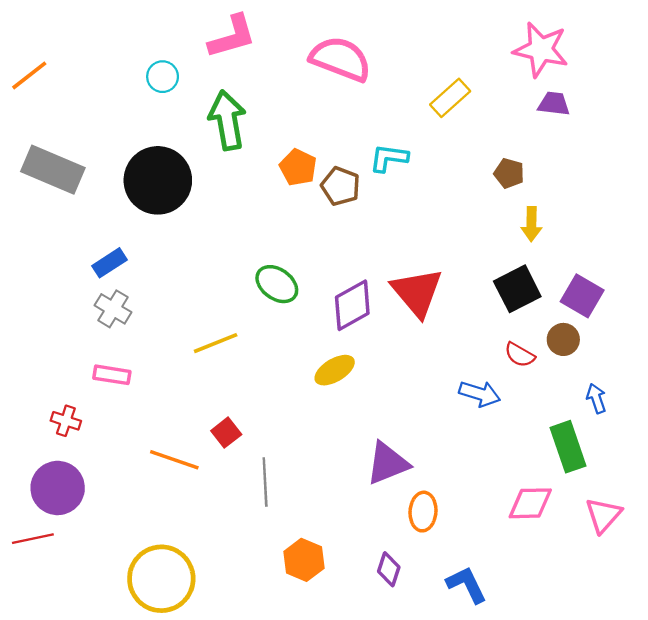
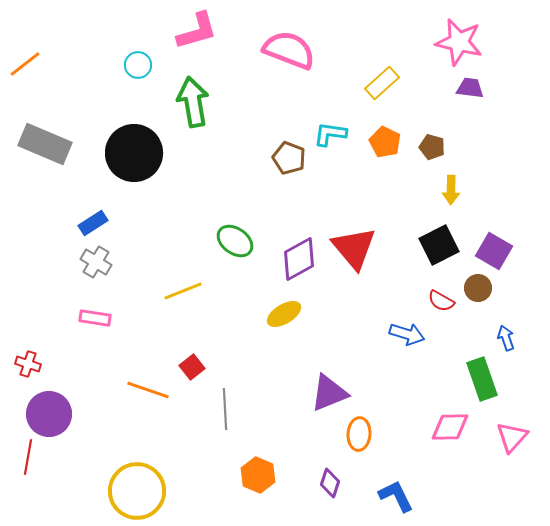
orange pentagon: (298, 167) -> (385, 142), moved
red cross: (66, 421) -> (28, 364), moved
red line: (33, 539) -> (28, 457), turned -68

